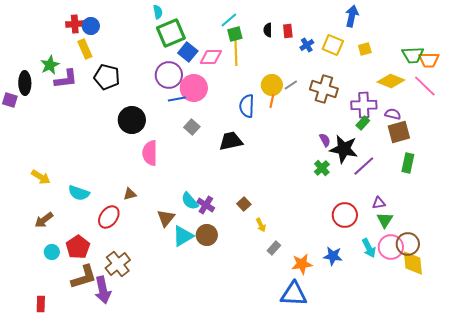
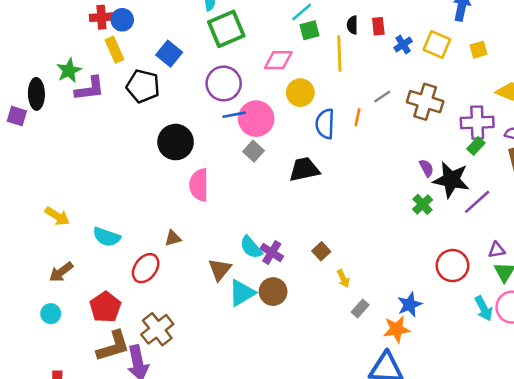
blue square: (188, 52) -> (169, 54), moved
yellow line: (236, 52) -> (339, 54), moved
yellow circle: (272, 85) -> (300, 93), moved
pink circle: (194, 88) -> (256, 119), moved
cyan circle: (52, 252) -> (51, 314), moved
blue star: (333, 256) -> (410, 305), moved, turned -30

